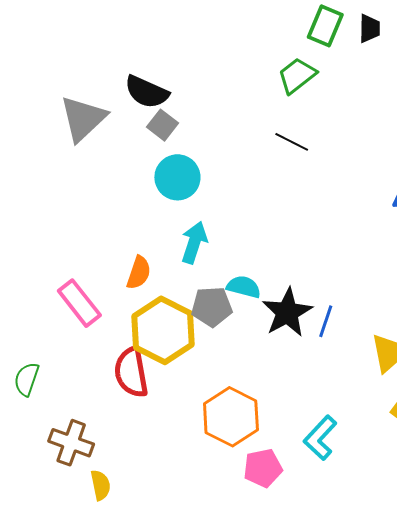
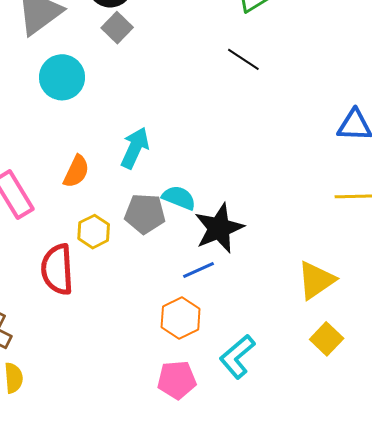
cyan circle: (177, 177) -> (62, 77), moved
blue line: (326, 321) -> (198, 270), moved, turned 40
yellow hexagon: (163, 330) -> (94, 232), size x0.5
orange hexagon: (231, 417) -> (181, 318), moved, size x0.7

